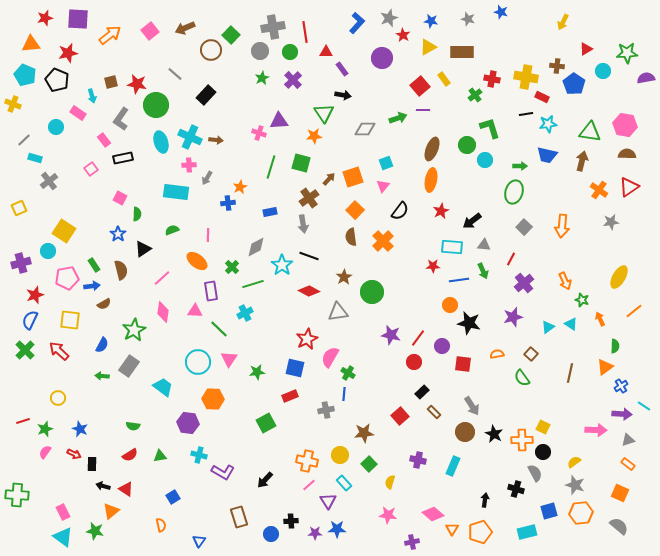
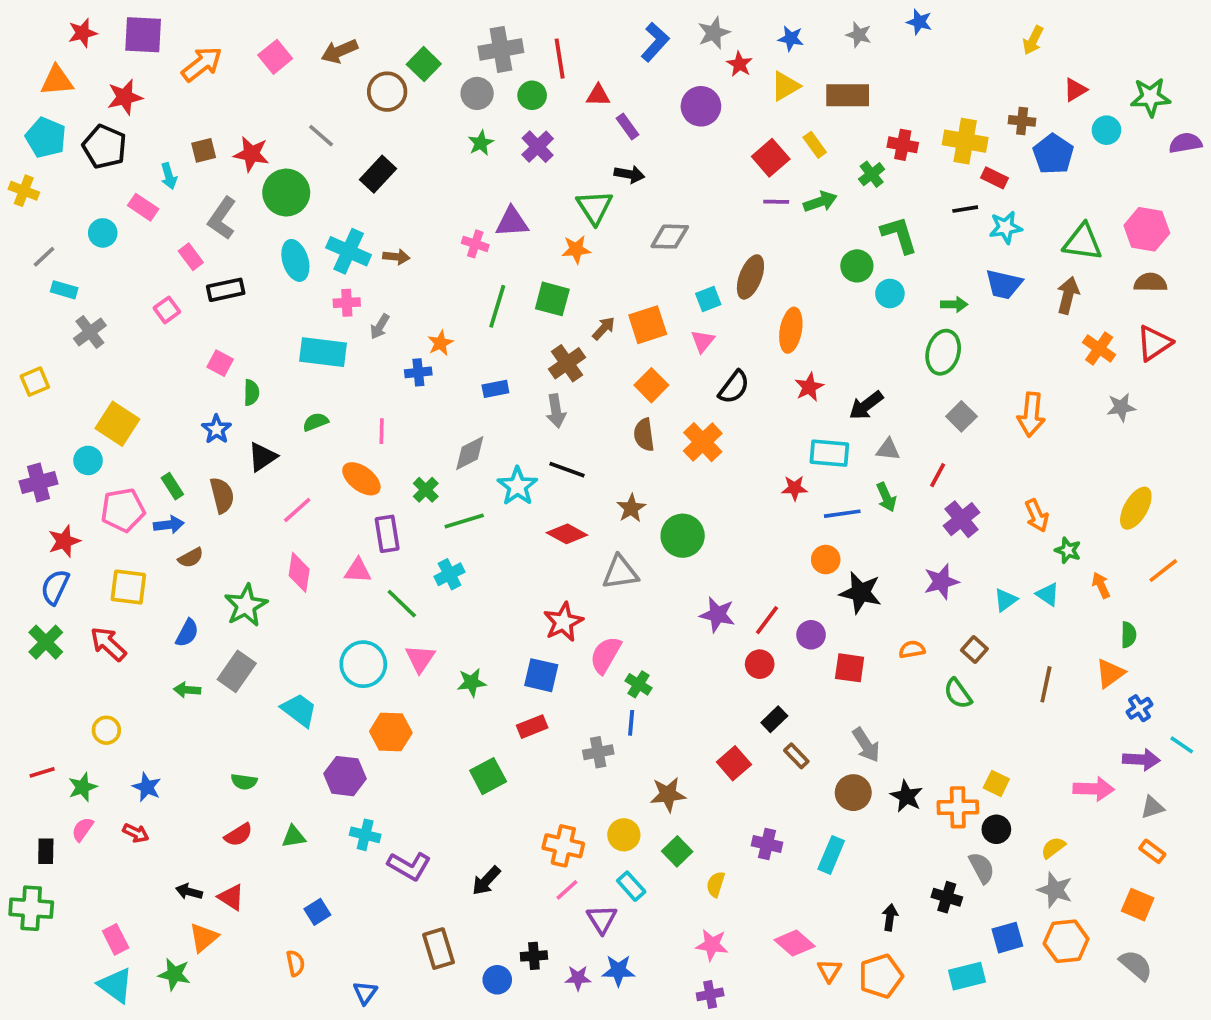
green arrow: (398, 118) -> (820, 202), moved
brown ellipse: (432, 149) -> (750, 277), moved
black rectangle: (92, 464) -> (46, 851), moved
purple cross: (412, 542) -> (710, 994), moved

